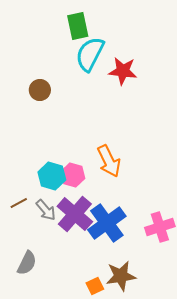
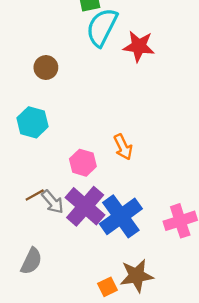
orange arrow: (109, 161) -> (123, 147), size x0.7
cyan hexagon: (52, 176) -> (32, 122), moved
brown line: (19, 203) -> (35, 195), moved

